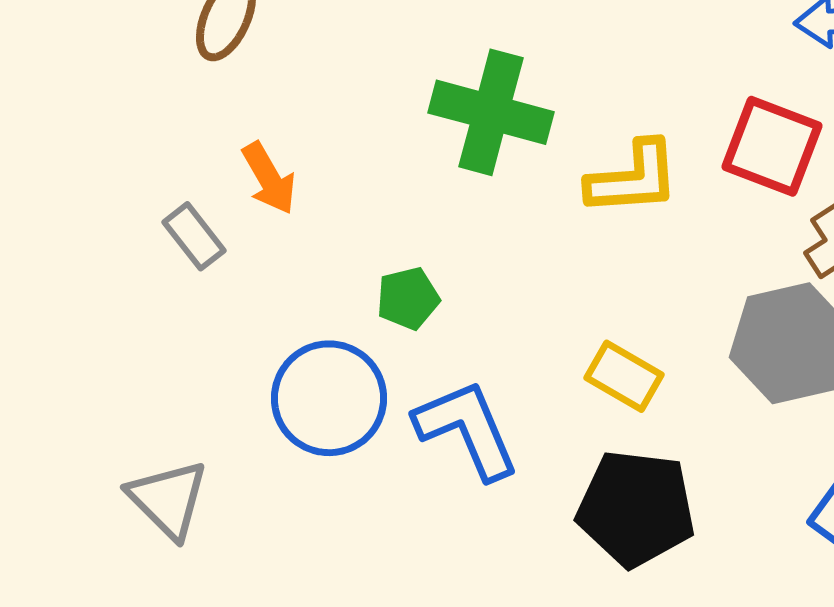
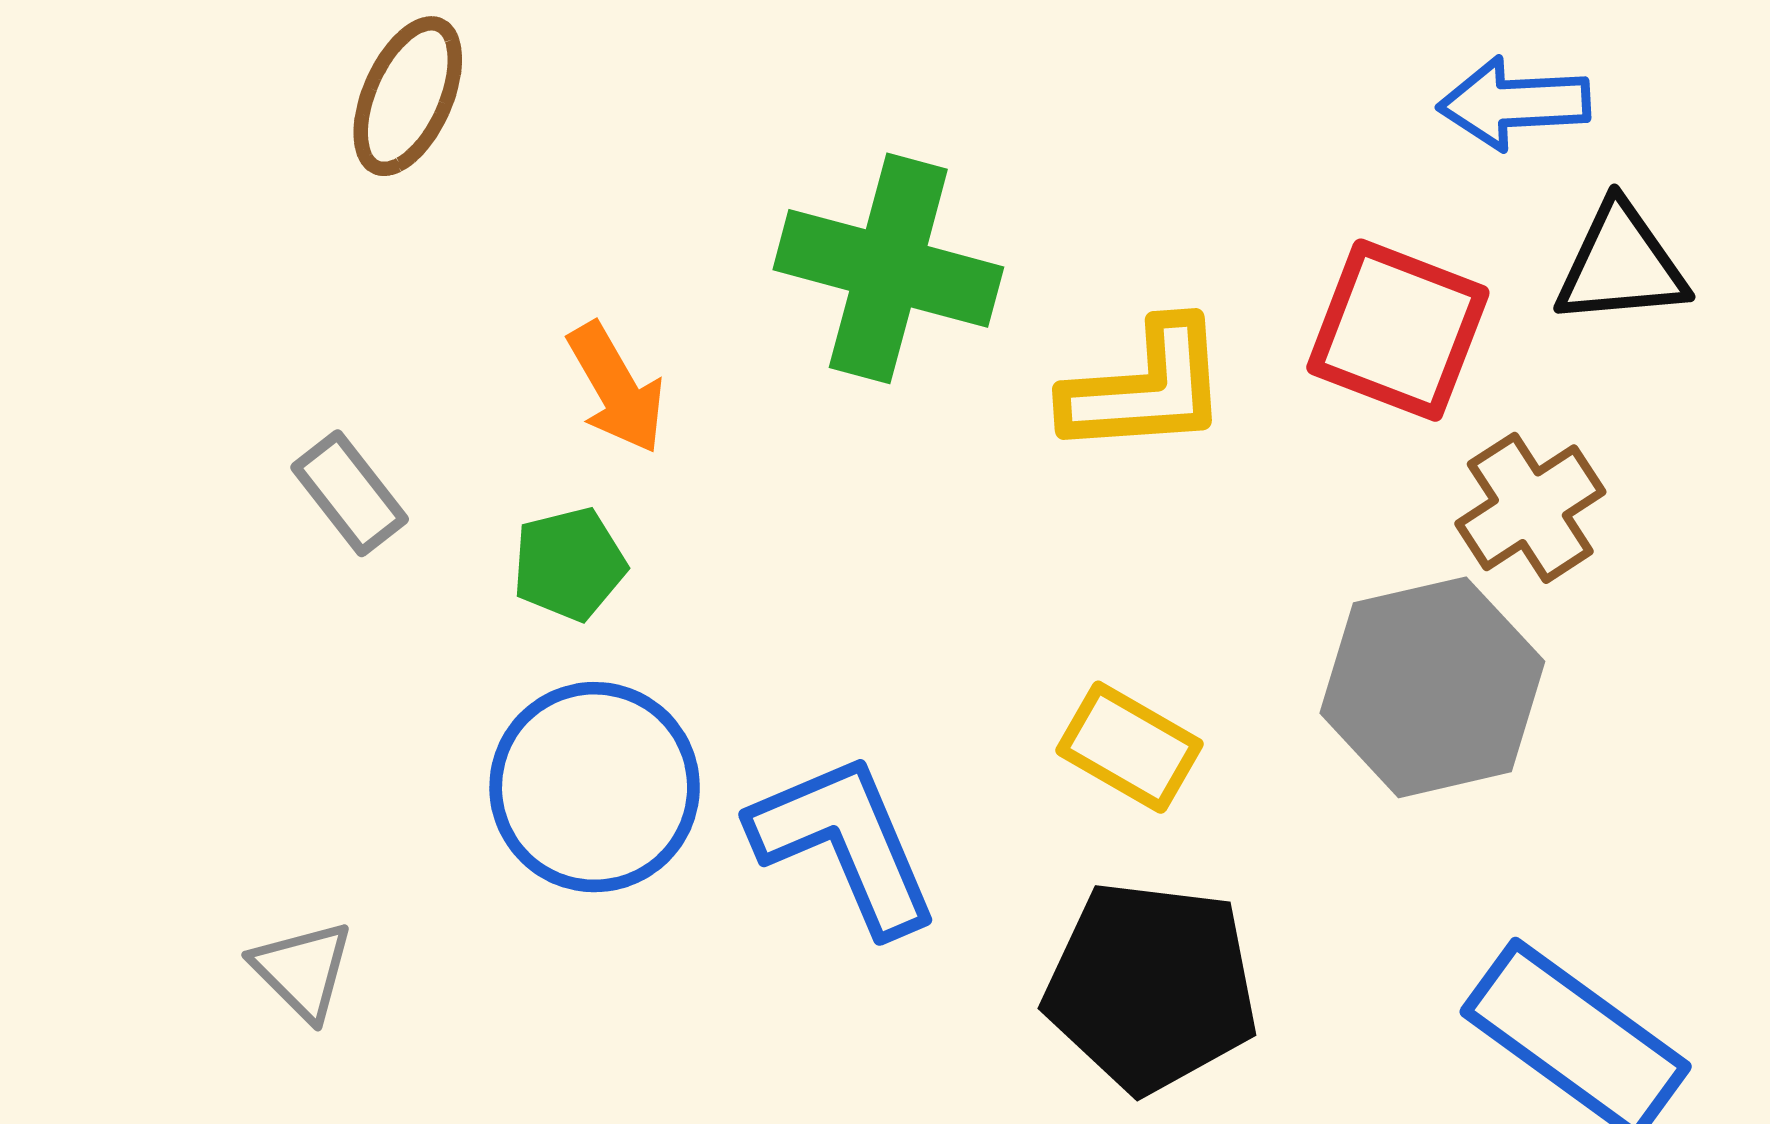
orange arrow: (269, 178) -> (616, 388), moved
green pentagon: (408, 298) -> (569, 564), moved
gray triangle: (168, 499) -> (303, 970), size x0.7

